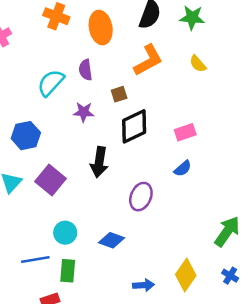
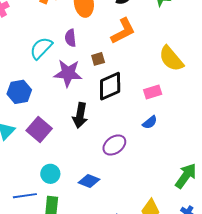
yellow semicircle: (198, 64) -> (171, 59), moved, size x1.8
purple star: (84, 112) -> (68, 73), size x1.6
purple ellipse: (141, 197) -> (114, 145), turned 30

